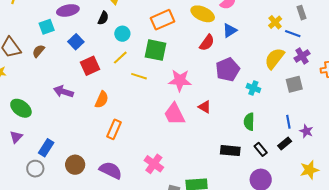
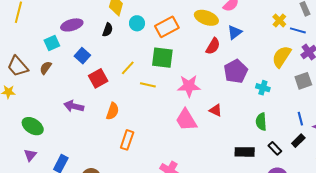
cyan circle: (122, 34) -> (137, 23), moved

